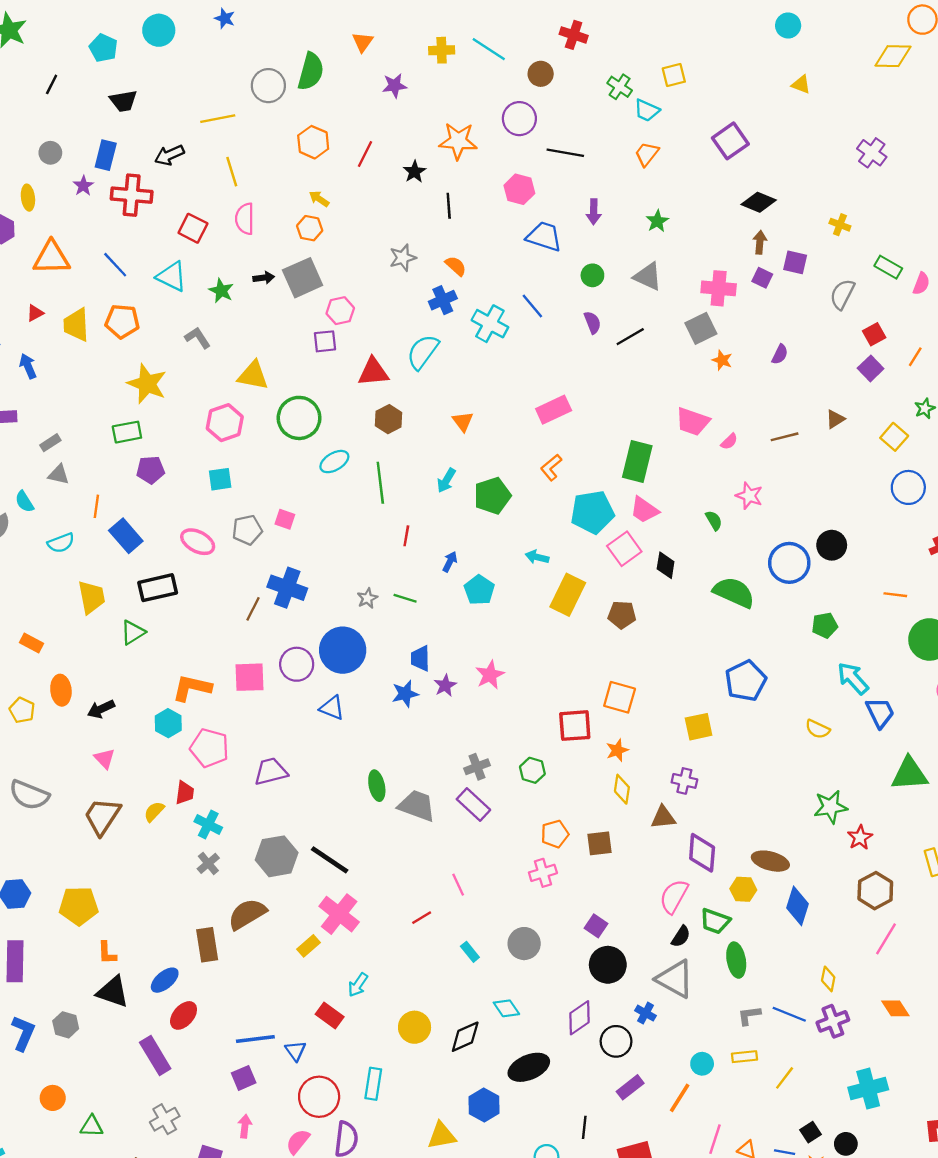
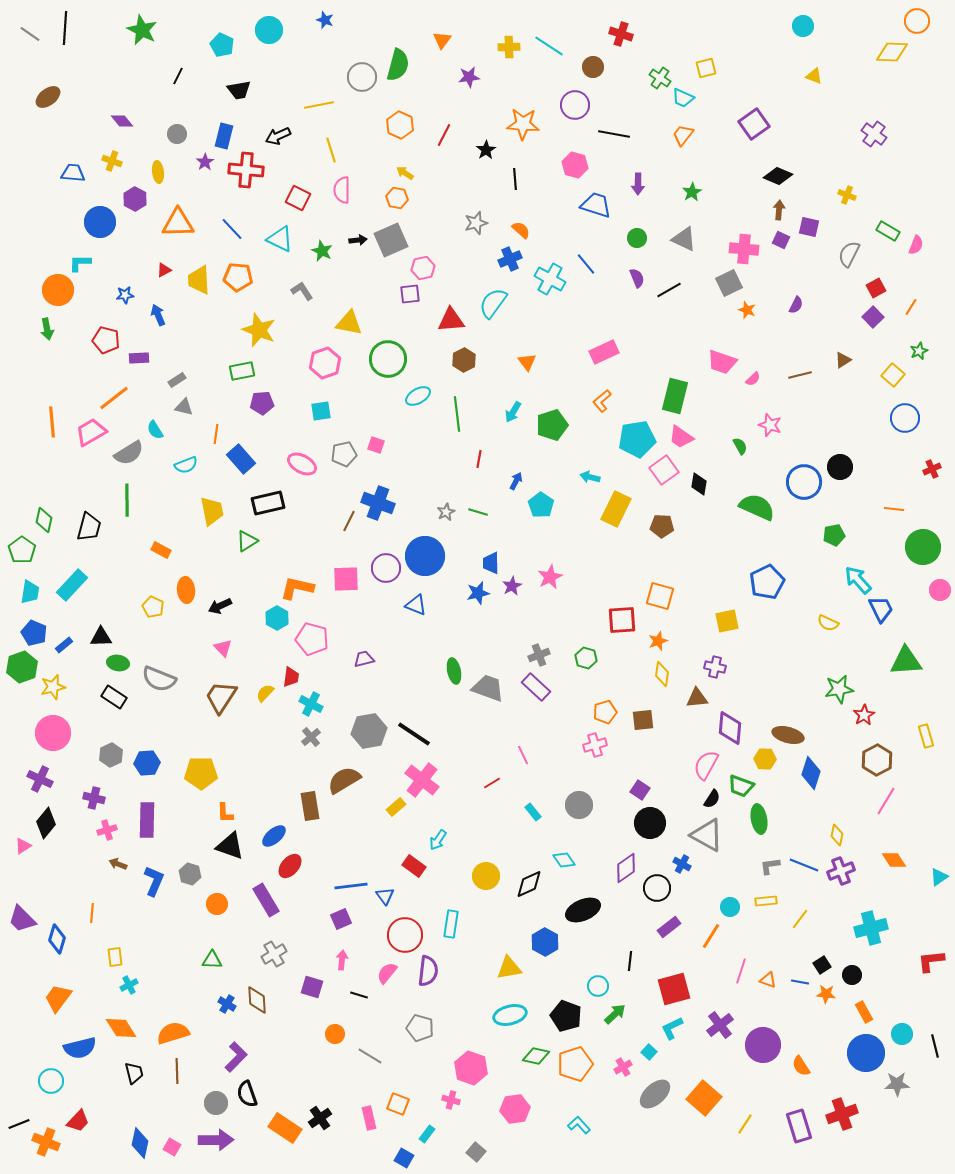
purple trapezoid: (271, 771) -> (364, 659), size x0.7
orange circle: (53, 1098) -> (217, 904), moved

